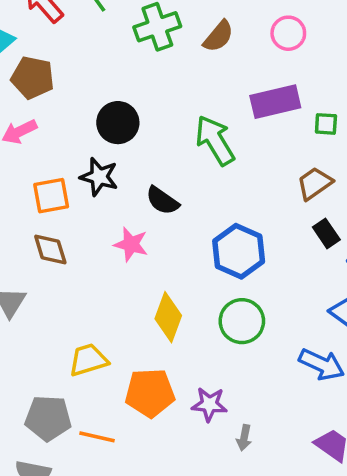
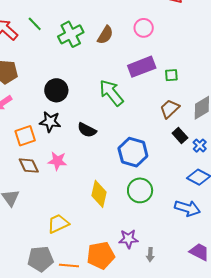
pink star: (131, 244) -> (57, 161), moved
orange pentagon: (150, 393) -> (101, 255), moved

